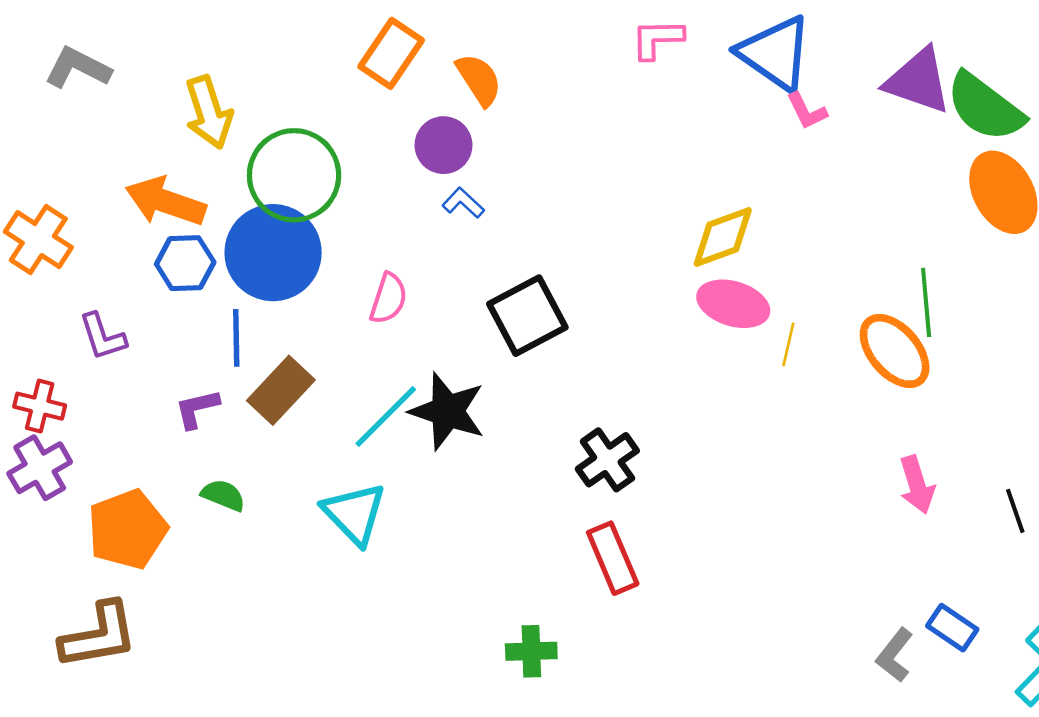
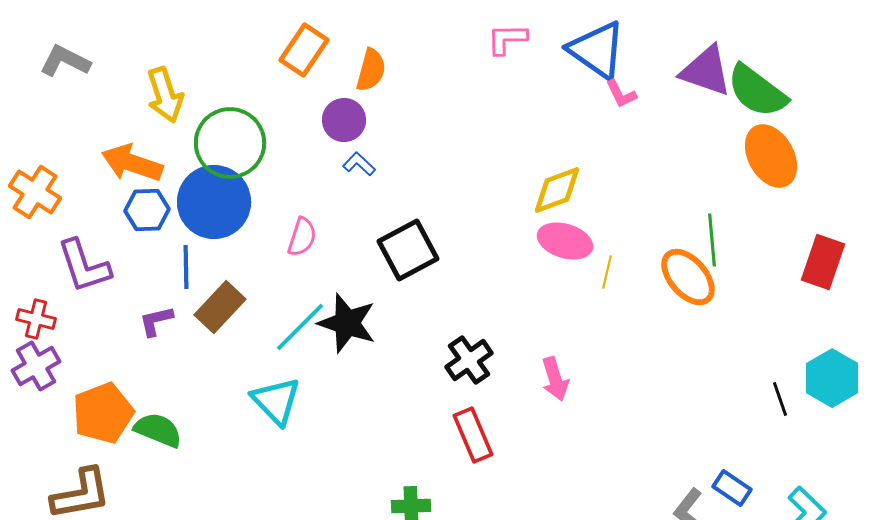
orange semicircle: (479, 80) -> (371, 70), turned 48
purple L-shape: (103, 337) -> (84, 266), size x1.5
pink arrow: (917, 485) -> (555, 379), moved
green semicircle: (223, 495) -> (158, 430), moved, size x1.4

